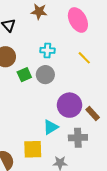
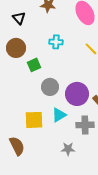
gray circle: (45, 75) -> (50, 87), moved
yellow square: (33, 149) -> (34, 120), moved

